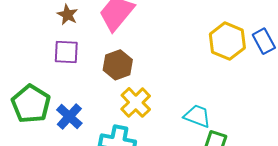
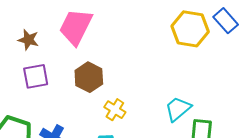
yellow cross: (136, 102) -> (115, 110), size x0.7
cyan trapezoid: (197, 116) -> (178, 109), turned -48

